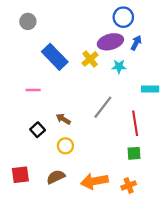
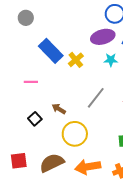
yellow cross: (90, 59) -> (76, 60), moved
yellow circle: (65, 146) -> (75, 134), moved, size x1.6
brown semicircle: (56, 177) -> (52, 163), size x1.4

